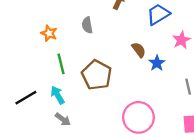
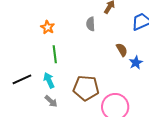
gray semicircle: (87, 25) -> (91, 24), moved
brown pentagon: (97, 75) -> (86, 88), moved, turned -30

